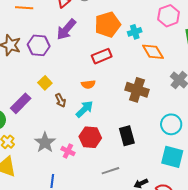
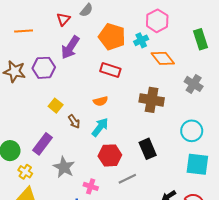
pink hexagon: (169, 16) -> (157, 21), moved
orange pentagon: (108, 25) -> (112, 37), turned -30
red rectangle: (102, 56) -> (110, 70), turned 48
purple rectangle: (21, 103) -> (42, 144), moved
pink cross: (68, 151) -> (91, 186), moved
gray line: (110, 171) -> (127, 179), moved

